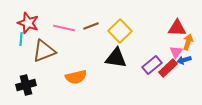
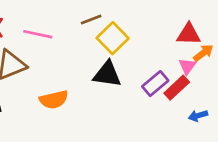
brown line: (91, 26) -> (91, 19), moved
orange arrow: (188, 42) -> (203, 53), turned 35
blue arrow: (184, 60) -> (198, 116), moved

